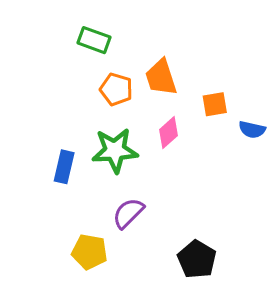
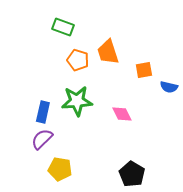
pink diamond: (168, 133) -> (122, 114), moved, turned -75
purple semicircle: (128, 213) -> (42, 139), moved

